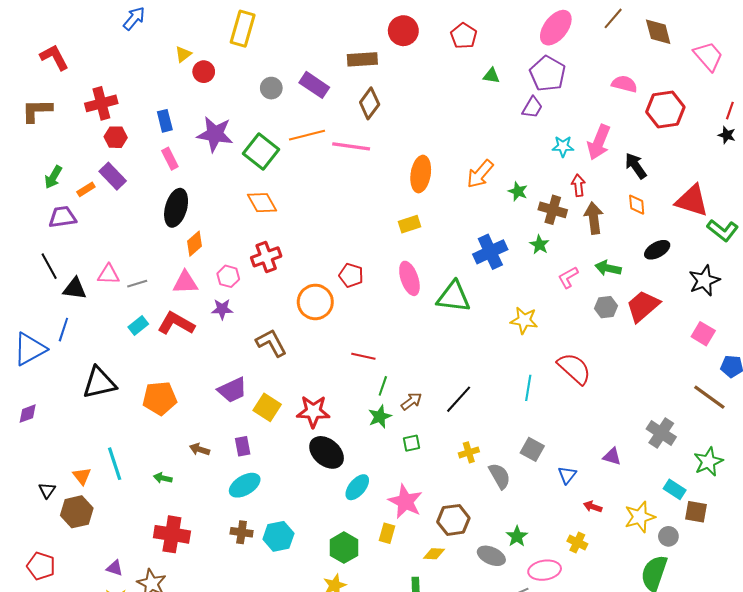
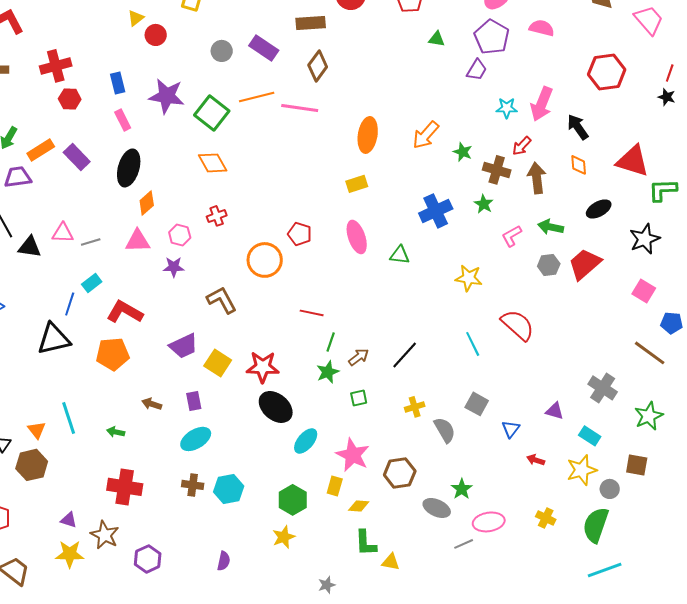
pink semicircle: (624, 84) -> (542, 28), moved
purple rectangle: (113, 176) -> (77, 157), moved
red arrow: (578, 185) -> (522, 146), turned -130
orange rectangle: (86, 189) -> (41, 150), size x1.5
green L-shape: (723, 230) -> (663, 190), turned 140
red cross: (266, 257) -> (217, 216), size x0.7
green triangle: (453, 297) -> (400, 255), size x0.6
red L-shape: (176, 323) -> (125, 312), moved
blue line: (63, 330) -> (70, 304), moved
cyan line: (528, 388) -> (473, 344), turned -35
cyan rectangle: (675, 489) -> (590, 436), moved
yellow cross: (577, 543) -> (546, 518), moved
yellow diamond: (434, 554) -> (359, 506), moved

